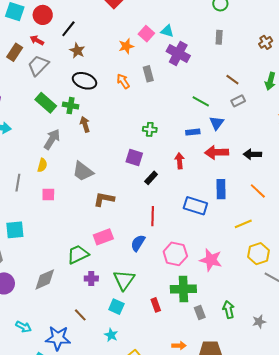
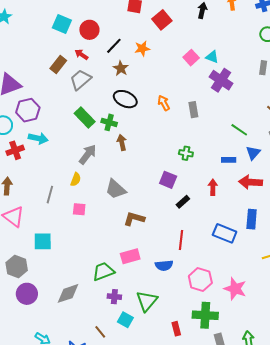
orange star: (126, 46) -> (142, 49), moved
gray rectangle: (148, 74) -> (193, 110), moved
blue semicircle: (138, 243) -> (164, 265), turned -132
cyan square: (116, 307) -> (125, 320), moved

